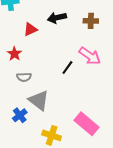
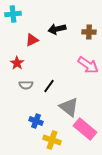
black line: (67, 68) -> (49, 86), moved
gray triangle: (39, 100) -> (69, 107), moved
blue cross: (20, 115) -> (36, 121), moved, turned -32

